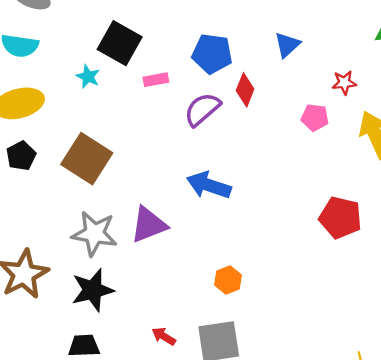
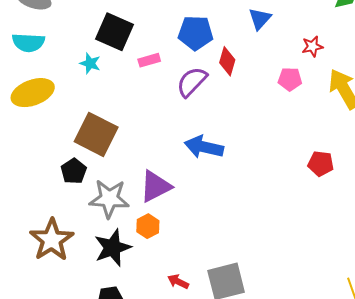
black pentagon: (21, 156) -> (74, 171), moved
red pentagon: (340, 218) -> (321, 164), size x0.7
orange hexagon: (228, 280) -> (148, 226), moved

